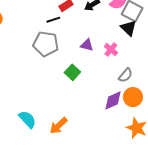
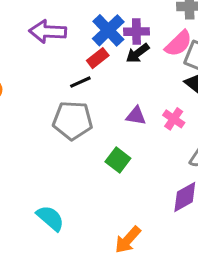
cyan semicircle: (27, 119) -> (50, 218), moved
orange arrow: (59, 126) -> (128, 240), moved

